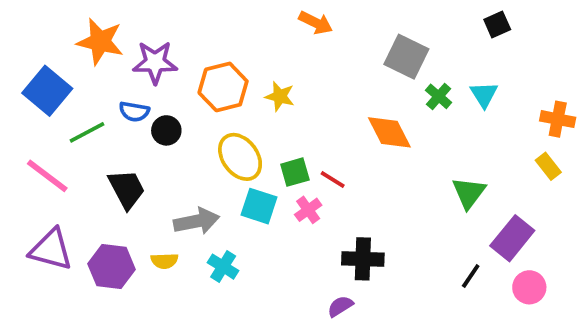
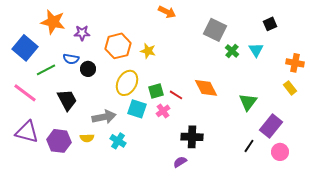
black square: (497, 25) -> (270, 24), moved
purple star: (155, 62) -> (82, 33), size x0.7
orange diamond: (389, 132) -> (206, 88), moved
yellow ellipse: (240, 157) -> (127, 83), turned 65

